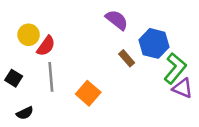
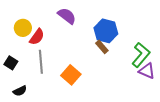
purple semicircle: (117, 20) -> (67, 16), moved
blue hexagon: (154, 43) -> (106, 31), moved

